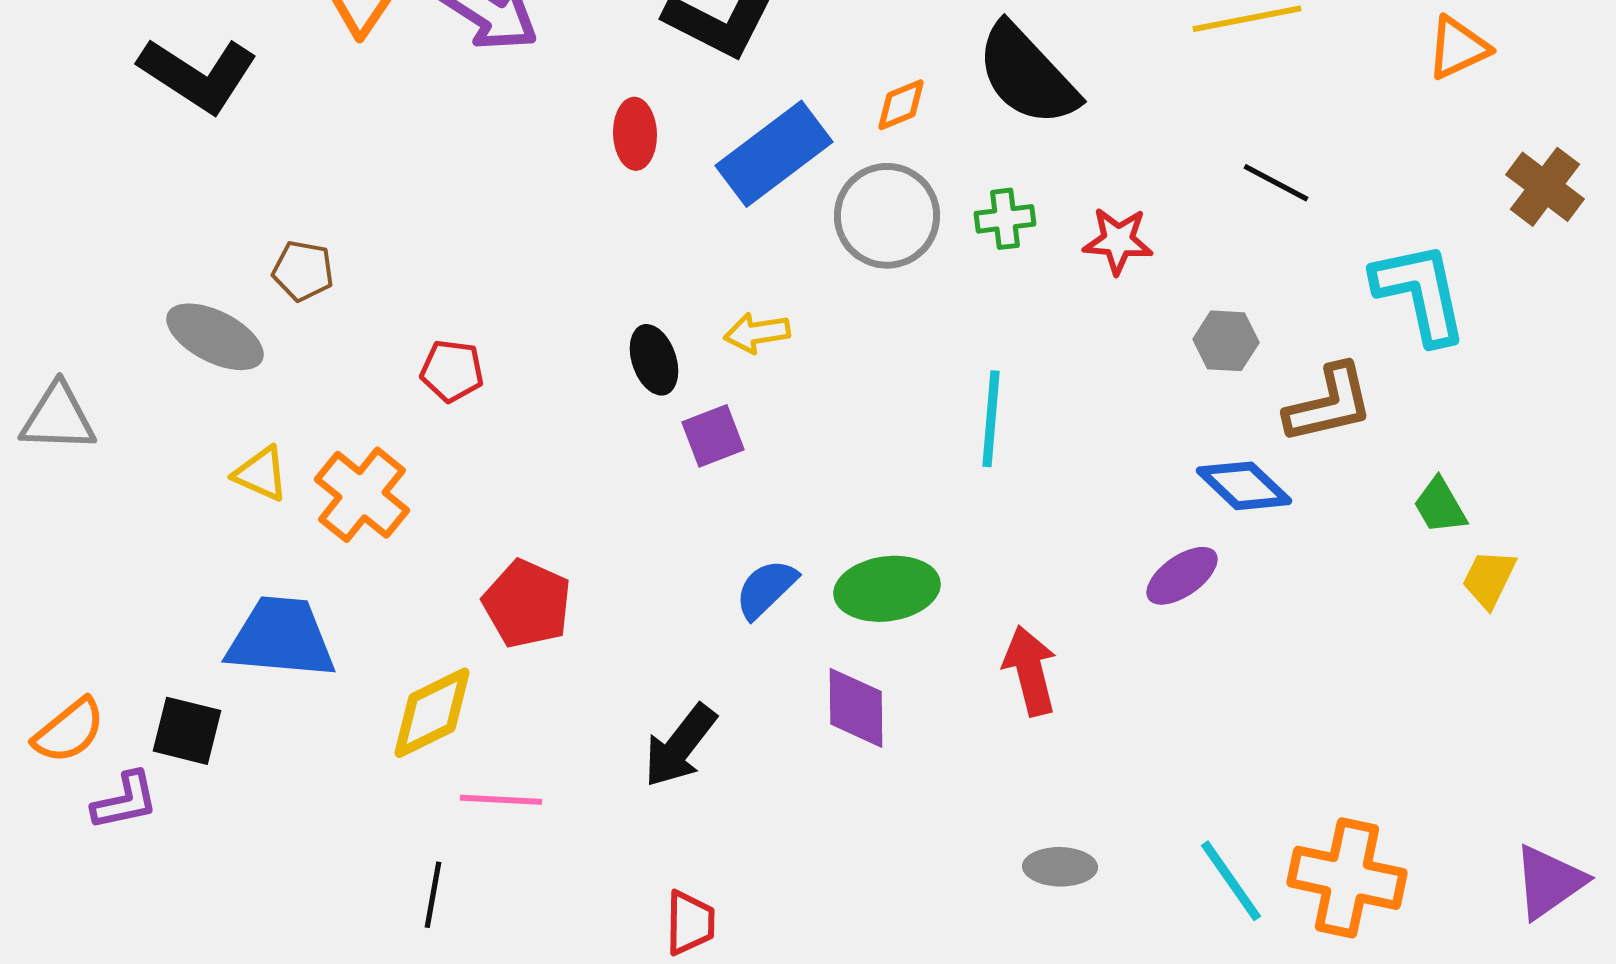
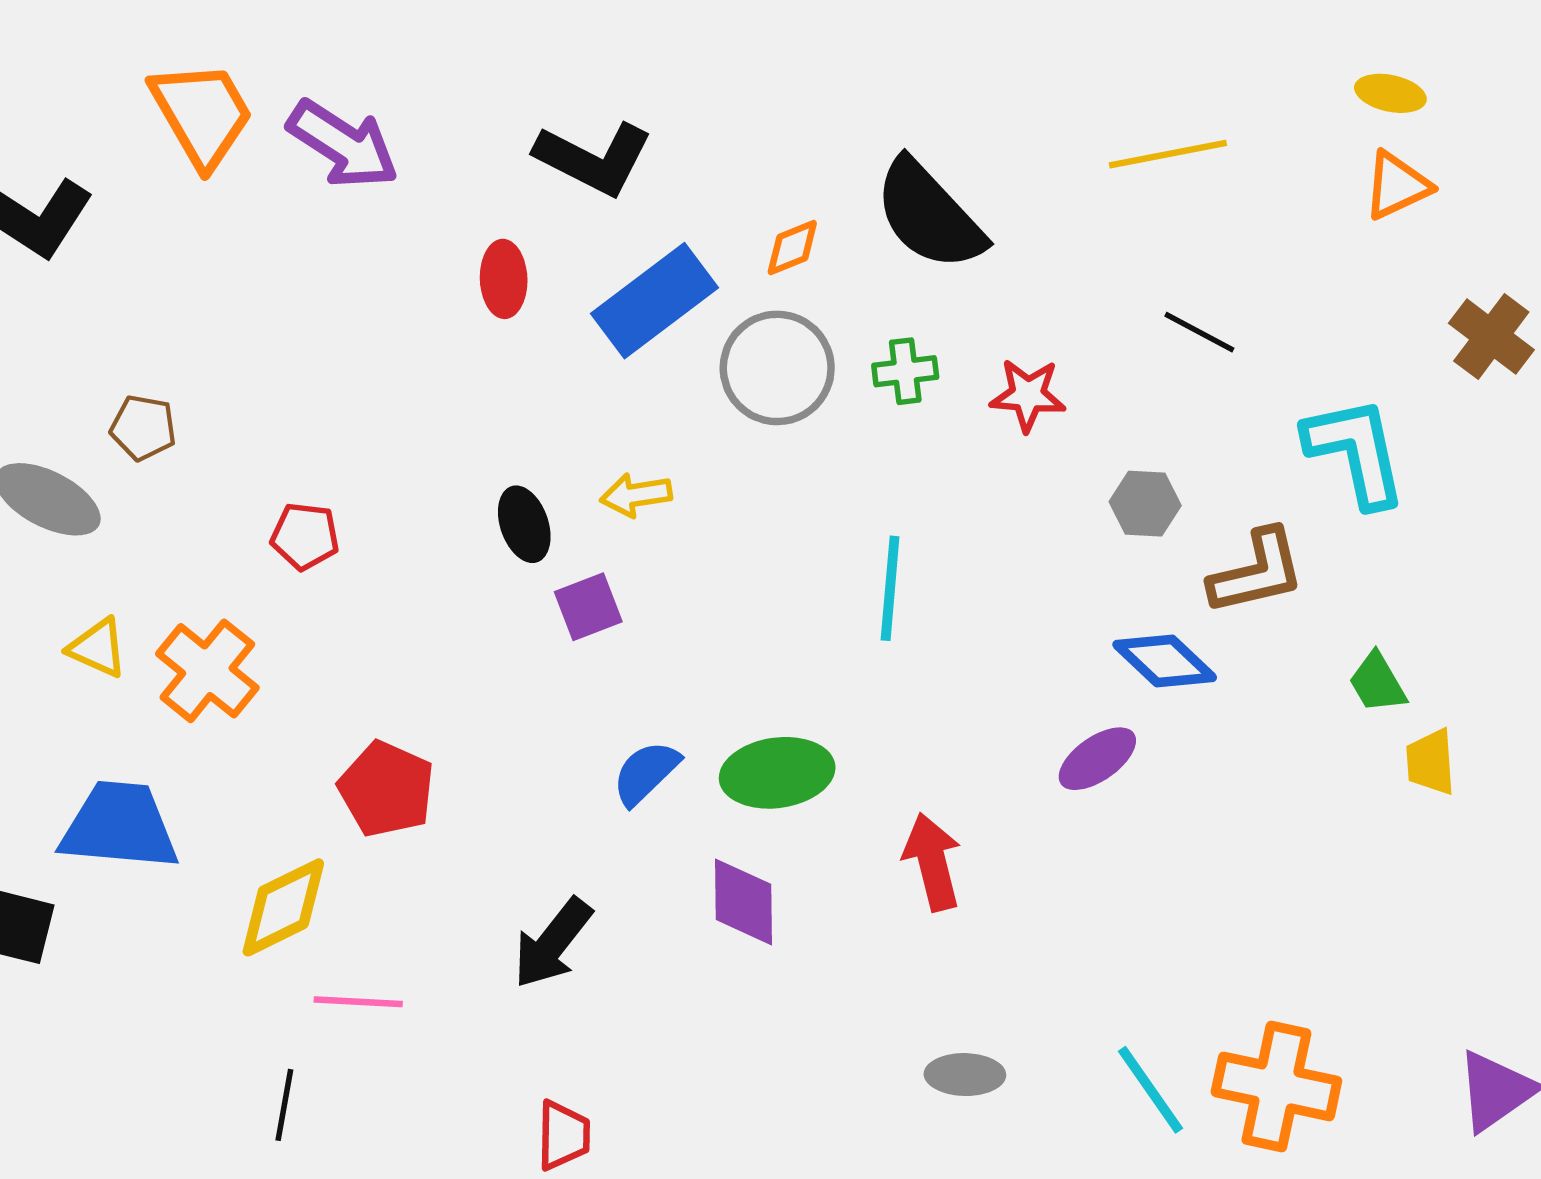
yellow trapezoid: (1489, 579) -> (1431, 762), turned -30

